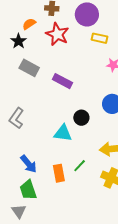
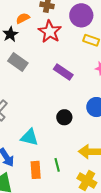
purple rectangle: (63, 81) -> (63, 72), moved
cyan triangle: (63, 133) -> (29, 137), moved
green line: (80, 166) -> (57, 165), turned -64

